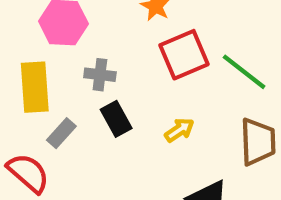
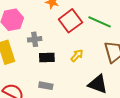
black rectangle: (116, 119) -> (47, 58), turned -49
gray rectangle: (61, 133) -> (46, 86), moved, turned 72

